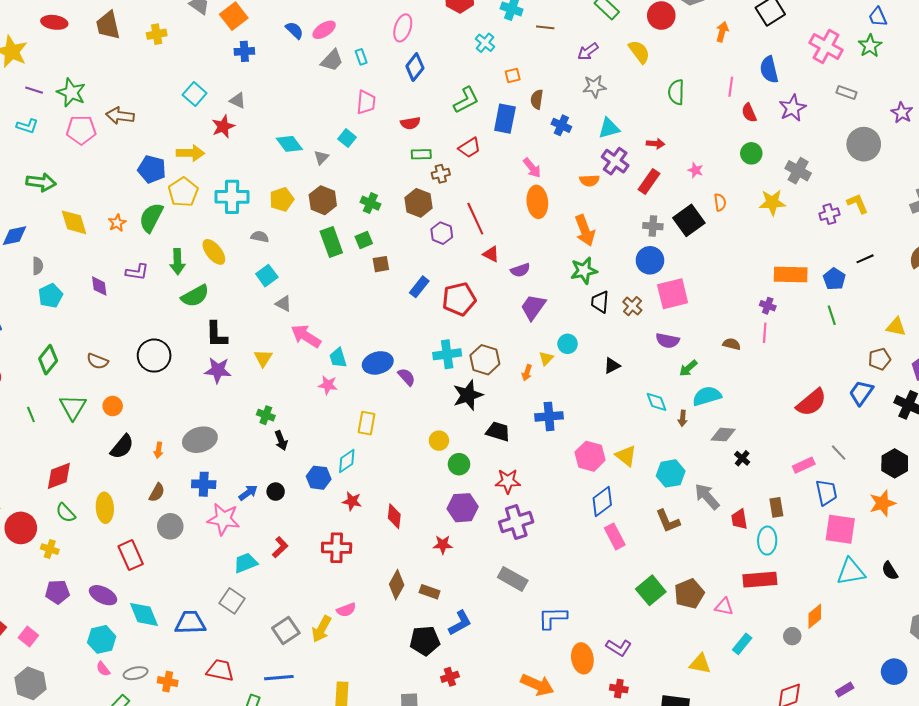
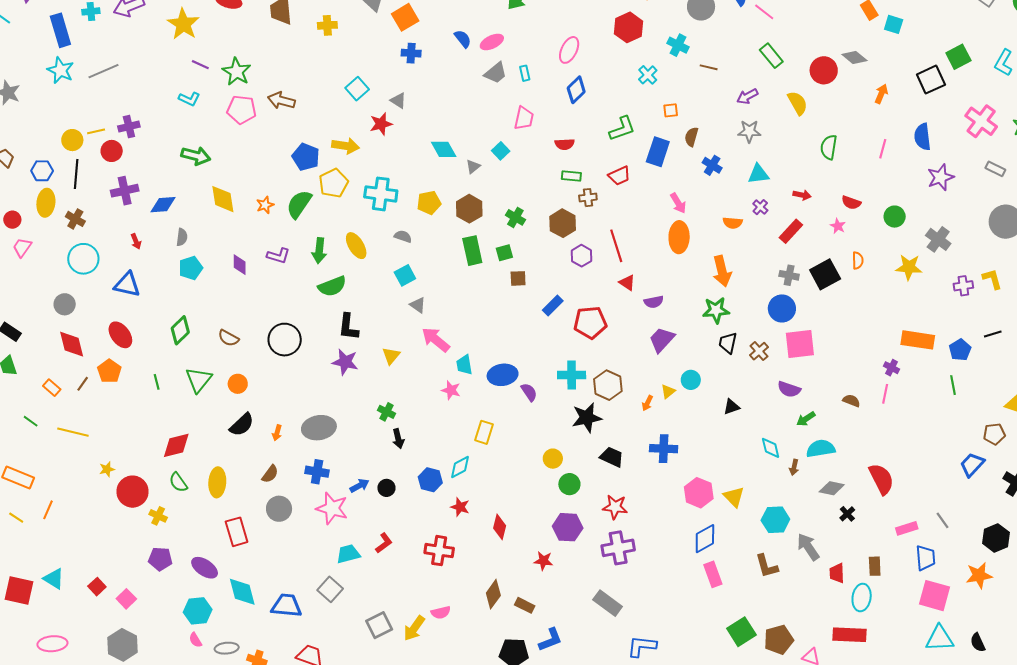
red semicircle: (749, 113) -> (851, 203), moved, turned -54
purple cross: (615, 161) -> (760, 207), size x0.6
red semicircle: (811, 402) -> (881, 479), moved, turned -84

